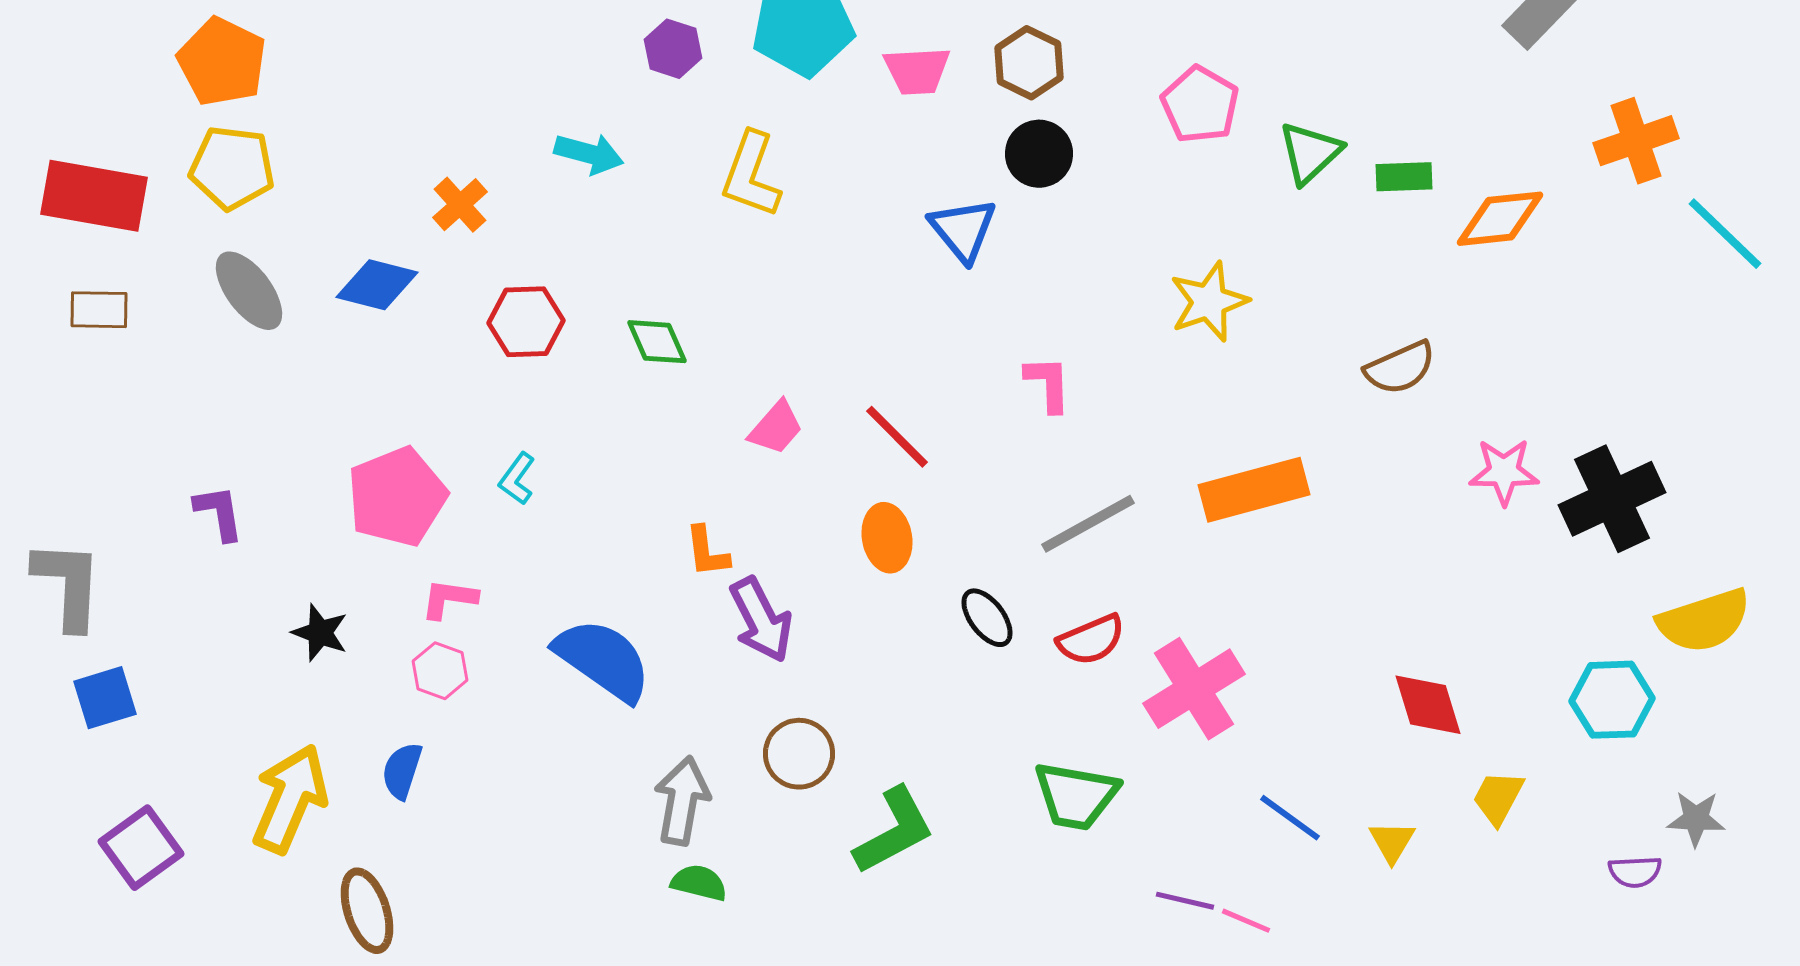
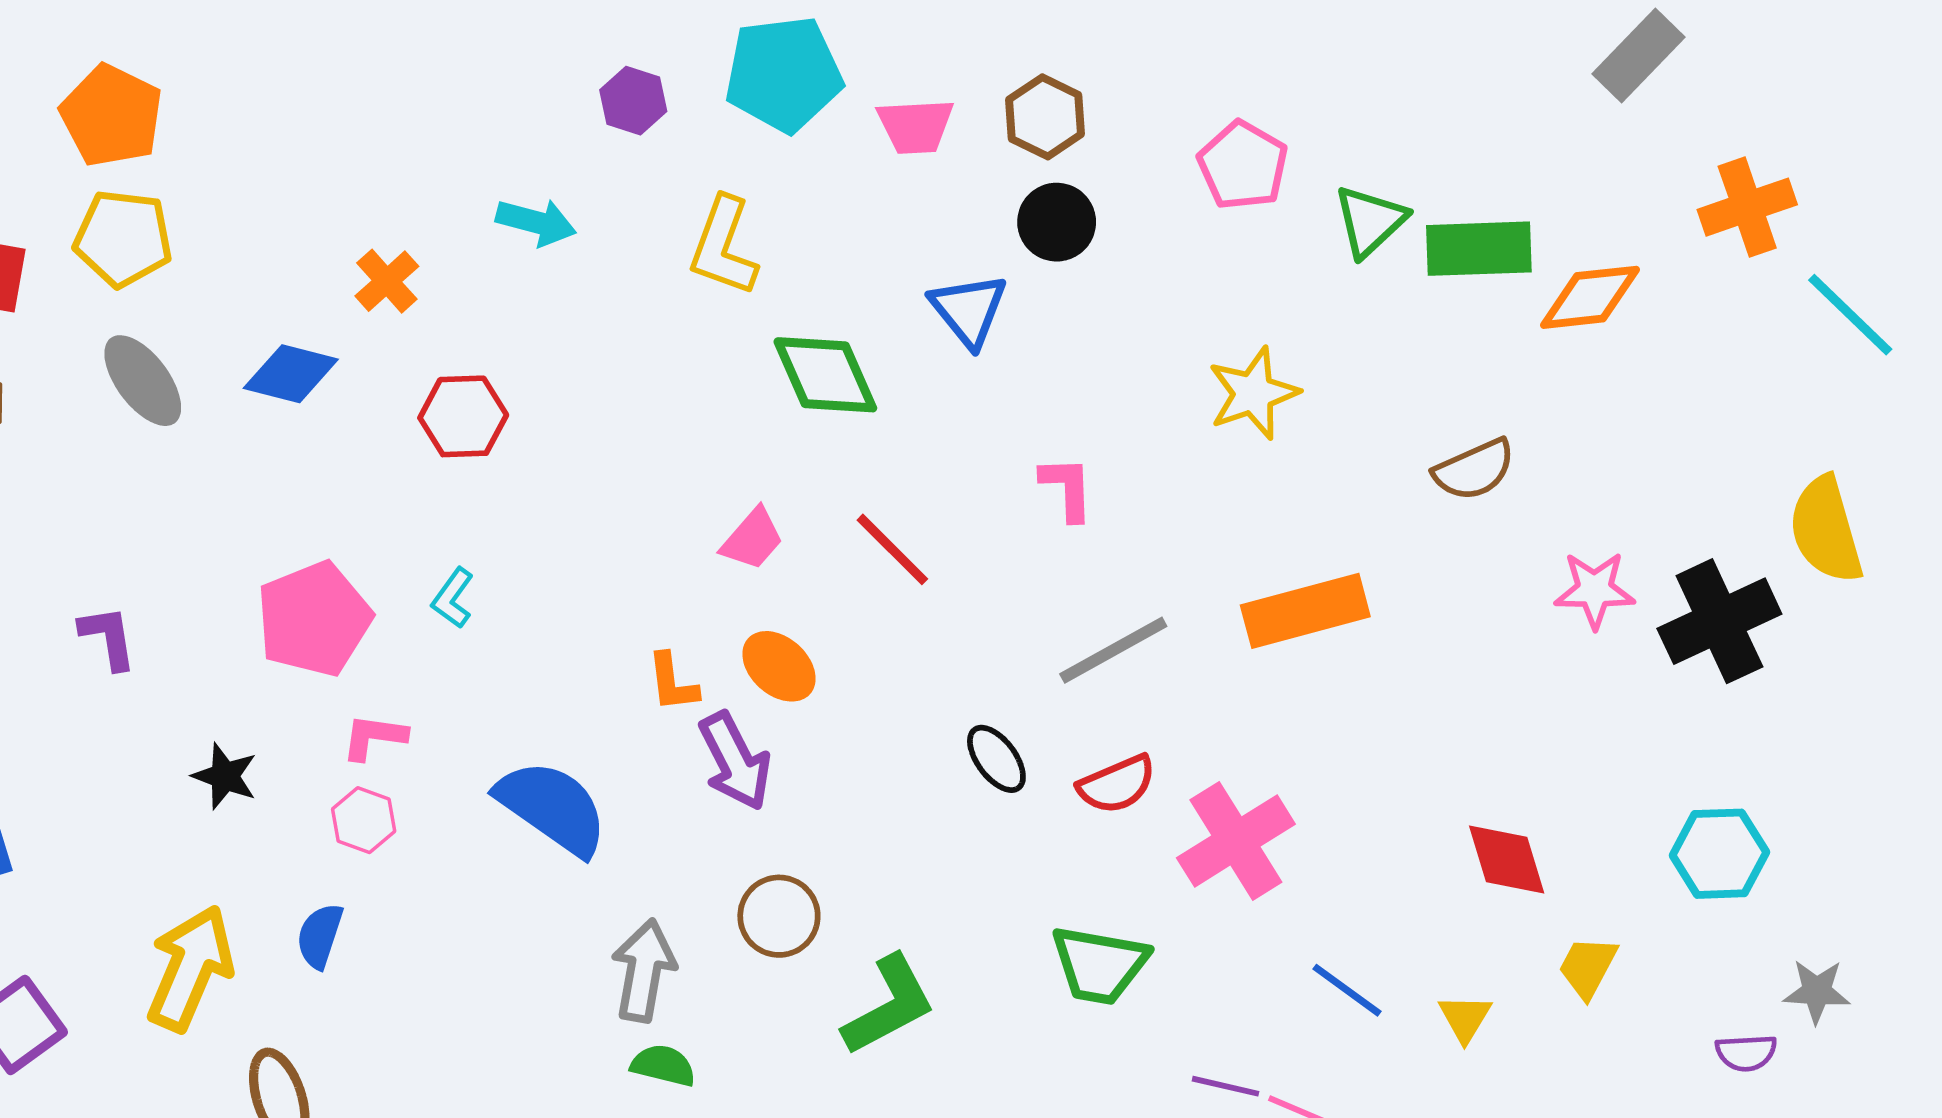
green rectangle: (1404, 177) -> (1479, 249), size x1.6
green diamond: (657, 342) -> (825, 375), moved, size x1.5
orange ellipse: (887, 538) -> (779, 666), moved, turned -38
yellow semicircle: (1704, 621) -> (1826, 530), moved, turned 92

